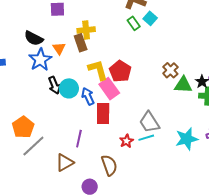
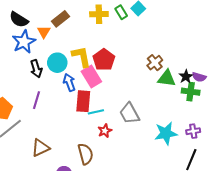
yellow cross: (86, 30) -> (99, 14), moved
brown rectangle: (81, 43) -> (61, 19), moved, turned 66
cyan circle: (69, 88) -> (57, 63), moved
cyan line: (146, 138) -> (96, 112), moved
purple line: (79, 139) -> (36, 100), moved

